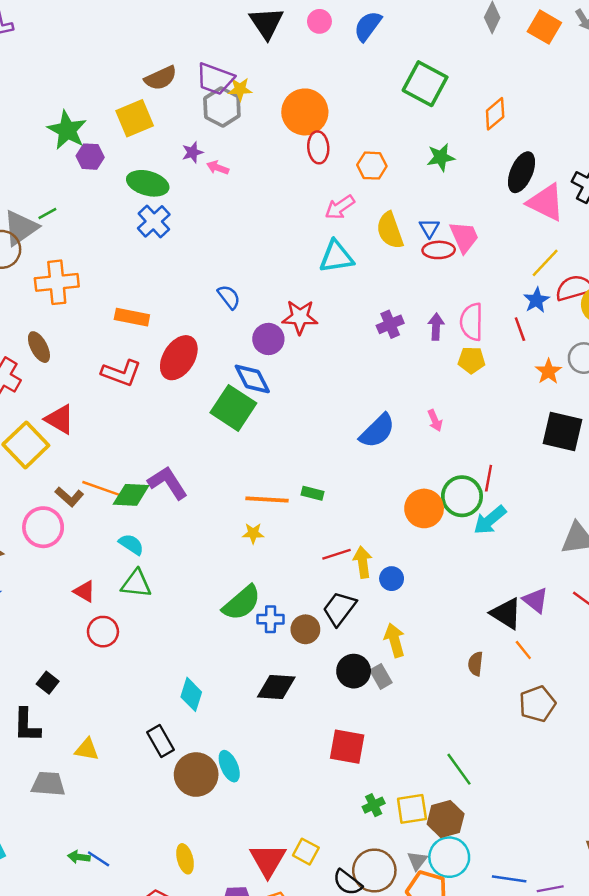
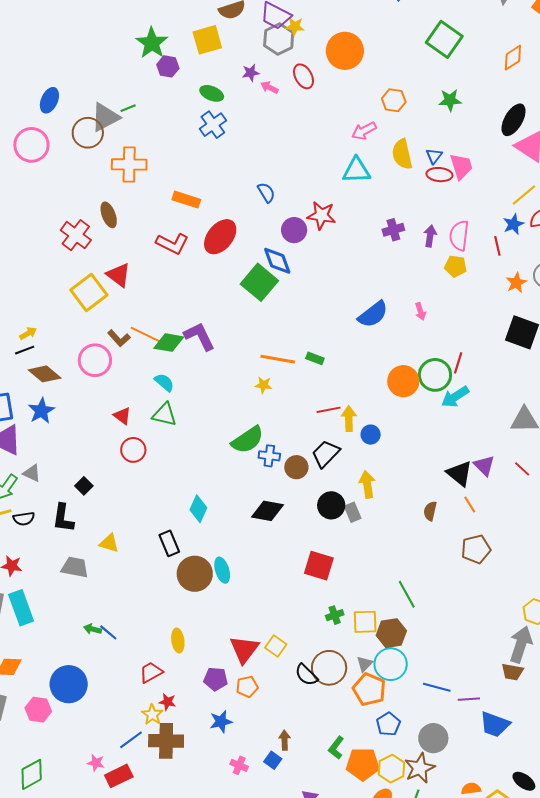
orange diamond: (495, 114) -> (513, 58), moved
red ellipse: (318, 147) -> (303, 76), moved, turned -30
green ellipse: (148, 183) -> (212, 93), size x0.7

